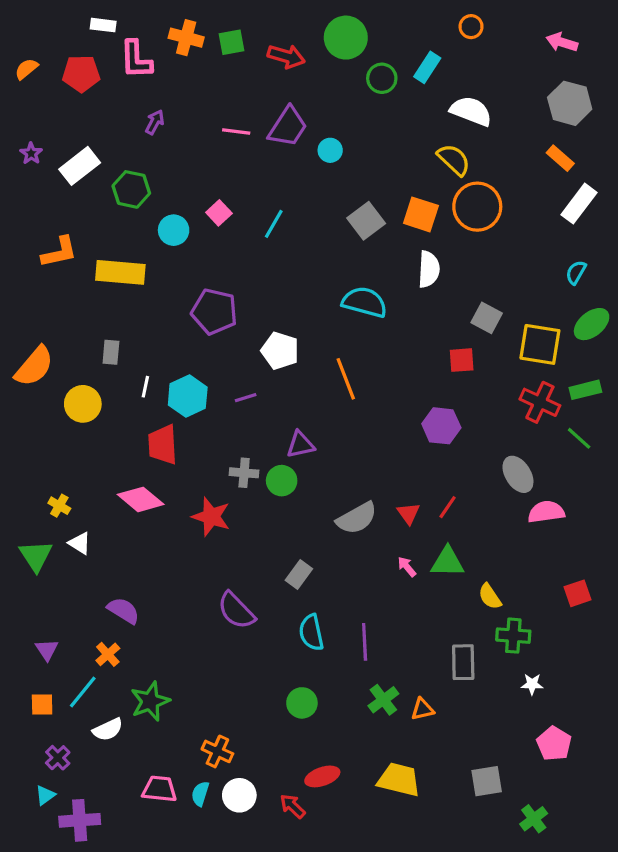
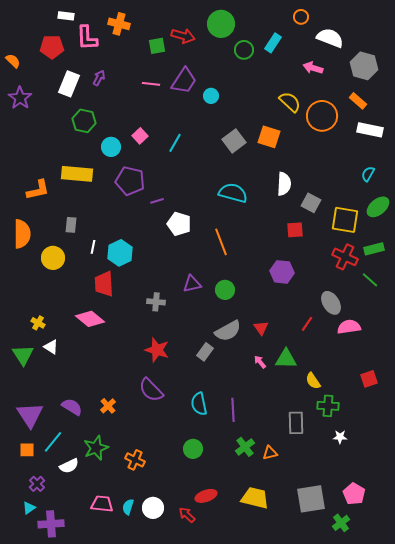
green square: (232, 42) -> (157, 46), moved
pink arrow: (562, 42) -> (313, 68), moved
orange semicircle: (26, 69) -> (13, 61), moved, turned 84
white semicircle: (471, 111) -> (330, 38), moved
purple star: (31, 153) -> (20, 98), size x1.6
white rectangle: (80, 166) -> (69, 84), moved, turned -30
white rectangle: (579, 204) -> (370, 130), turned 65
orange circle: (477, 207) -> (322, 116), moved
orange L-shape: (59, 252) -> (38, 190), moved
white semicircle: (429, 269) -> (284, 184), moved
purple pentagon: (214, 312) -> (130, 181), moved
orange semicircle: (34, 366) -> (22, 234), turned -40
purple line: (246, 398) -> (157, 201), moved
green circle: (282, 481) -> (225, 290), moved
red line: (448, 507) -> (307, 324), moved
red star: (211, 517) -> (157, 350), moved
gray rectangle: (299, 575) -> (205, 352), moved
purple semicircle: (123, 611) -> (72, 407), moved
purple triangle: (47, 650) -> (30, 415), size x1.8
orange cross: (108, 654) -> (108, 406), moved
pink pentagon: (554, 744) -> (354, 494), moved
orange cross: (217, 751) -> (135, 460), moved
gray square: (487, 781) -> (311, 499), size x1.4

